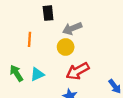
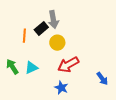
black rectangle: (48, 13) -> (41, 29), moved, turned 56
gray arrow: (72, 28) -> (53, 20), moved, turned -78

